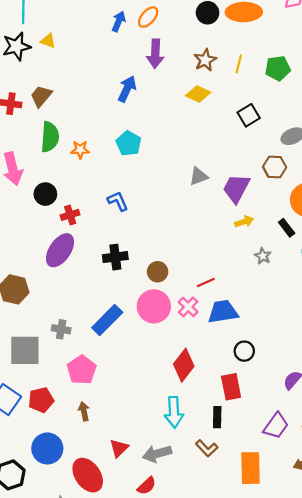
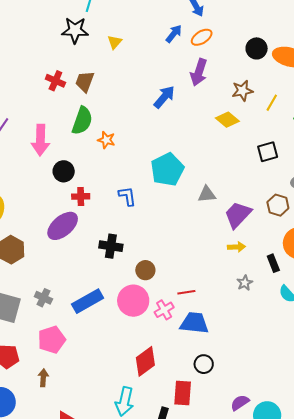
yellow triangle: (48, 41) -> (115, 42), moved, turned 35
brown trapezoid: (41, 96) -> (85, 82), turned -35
cyan pentagon: (129, 143) -> (167, 169), moved, size x1.4

